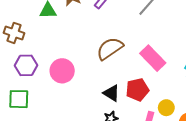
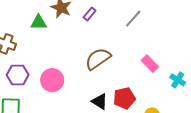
pink rectangle: (153, 58) -> (150, 64), moved, size x0.7

